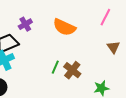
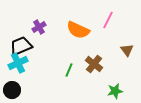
pink line: (105, 17) -> (108, 20), moved
brown cross: (72, 70) -> (94, 64), moved

